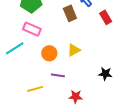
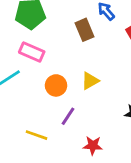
purple line: (58, 75) -> (68, 116), turned -64
yellow line: (35, 89) -> (37, 135), turned 35

